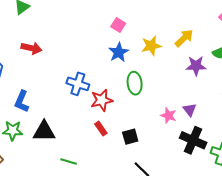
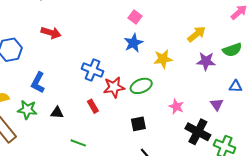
yellow star: (151, 46) -> (163, 59), moved
green ellipse: (135, 83) -> (141, 86), moved, turned 70
purple triangle: (190, 110) -> (217, 105), moved
red rectangle: (101, 129) -> (93, 106), moved
black triangle: (44, 131) -> (57, 113), size x0.6

